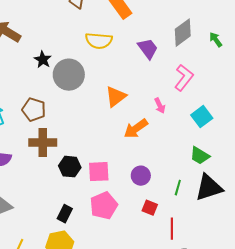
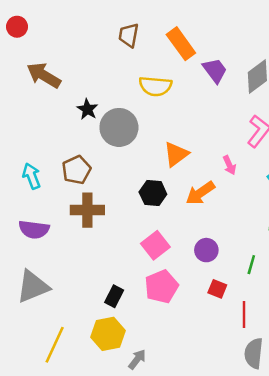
purple trapezoid: (148, 49) -> (215, 70), moved
brown pentagon: (34, 110) -> (76, 170), turned 30
black hexagon: (70, 167) -> (153, 193), moved
pink square: (99, 172) -> (155, 245), turned -35

